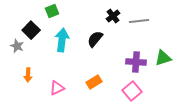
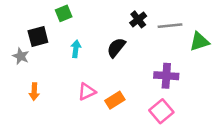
black square: (31, 30) -> (38, 37), turned 30
cyan arrow: (62, 40) -> (76, 49), size x0.6
green triangle: (163, 58) -> (199, 41), moved
pink triangle: (57, 88) -> (87, 92), moved

